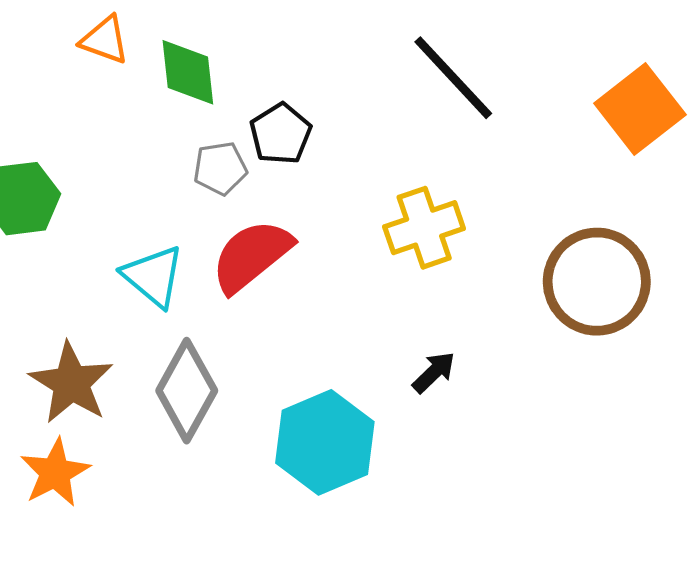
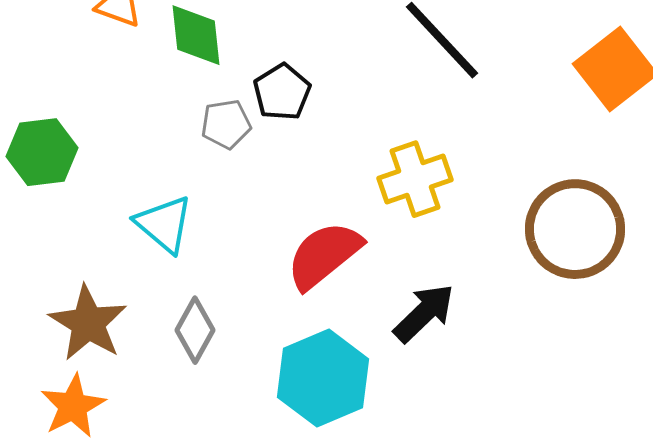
red semicircle: (251, 256) -> (324, 255), moved
black arrow: (434, 372) -> (424, 313), size x1.5
gray diamond: (187, 391) -> (195, 330), size x0.7

